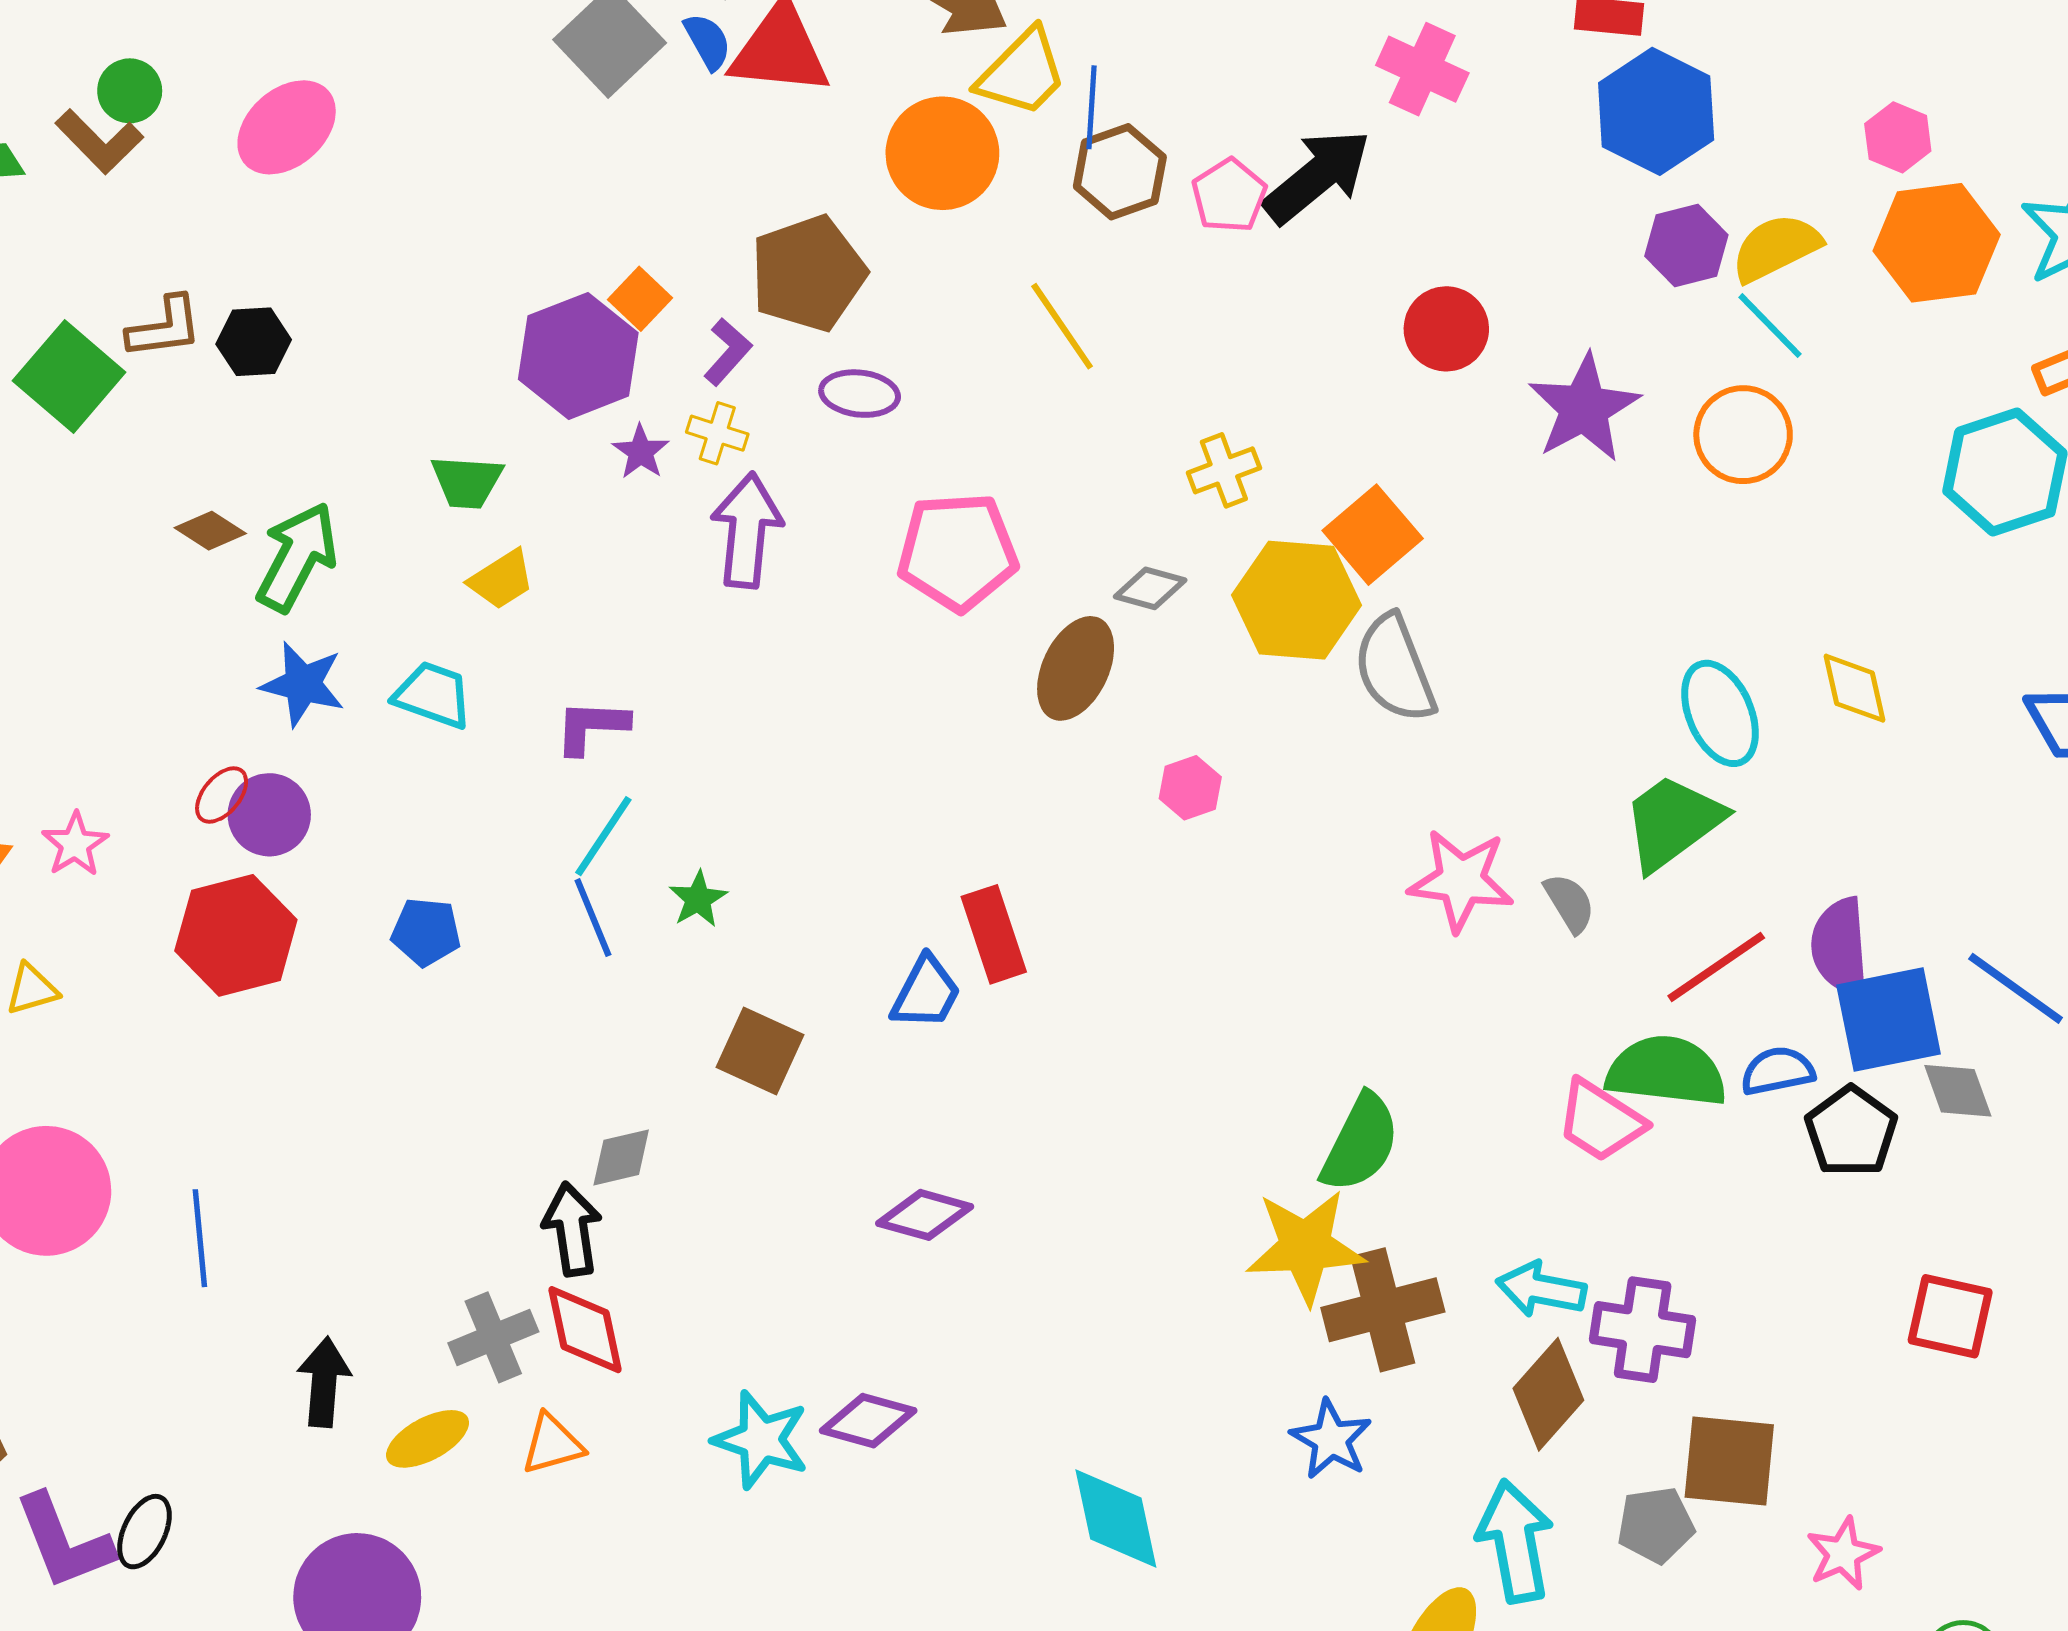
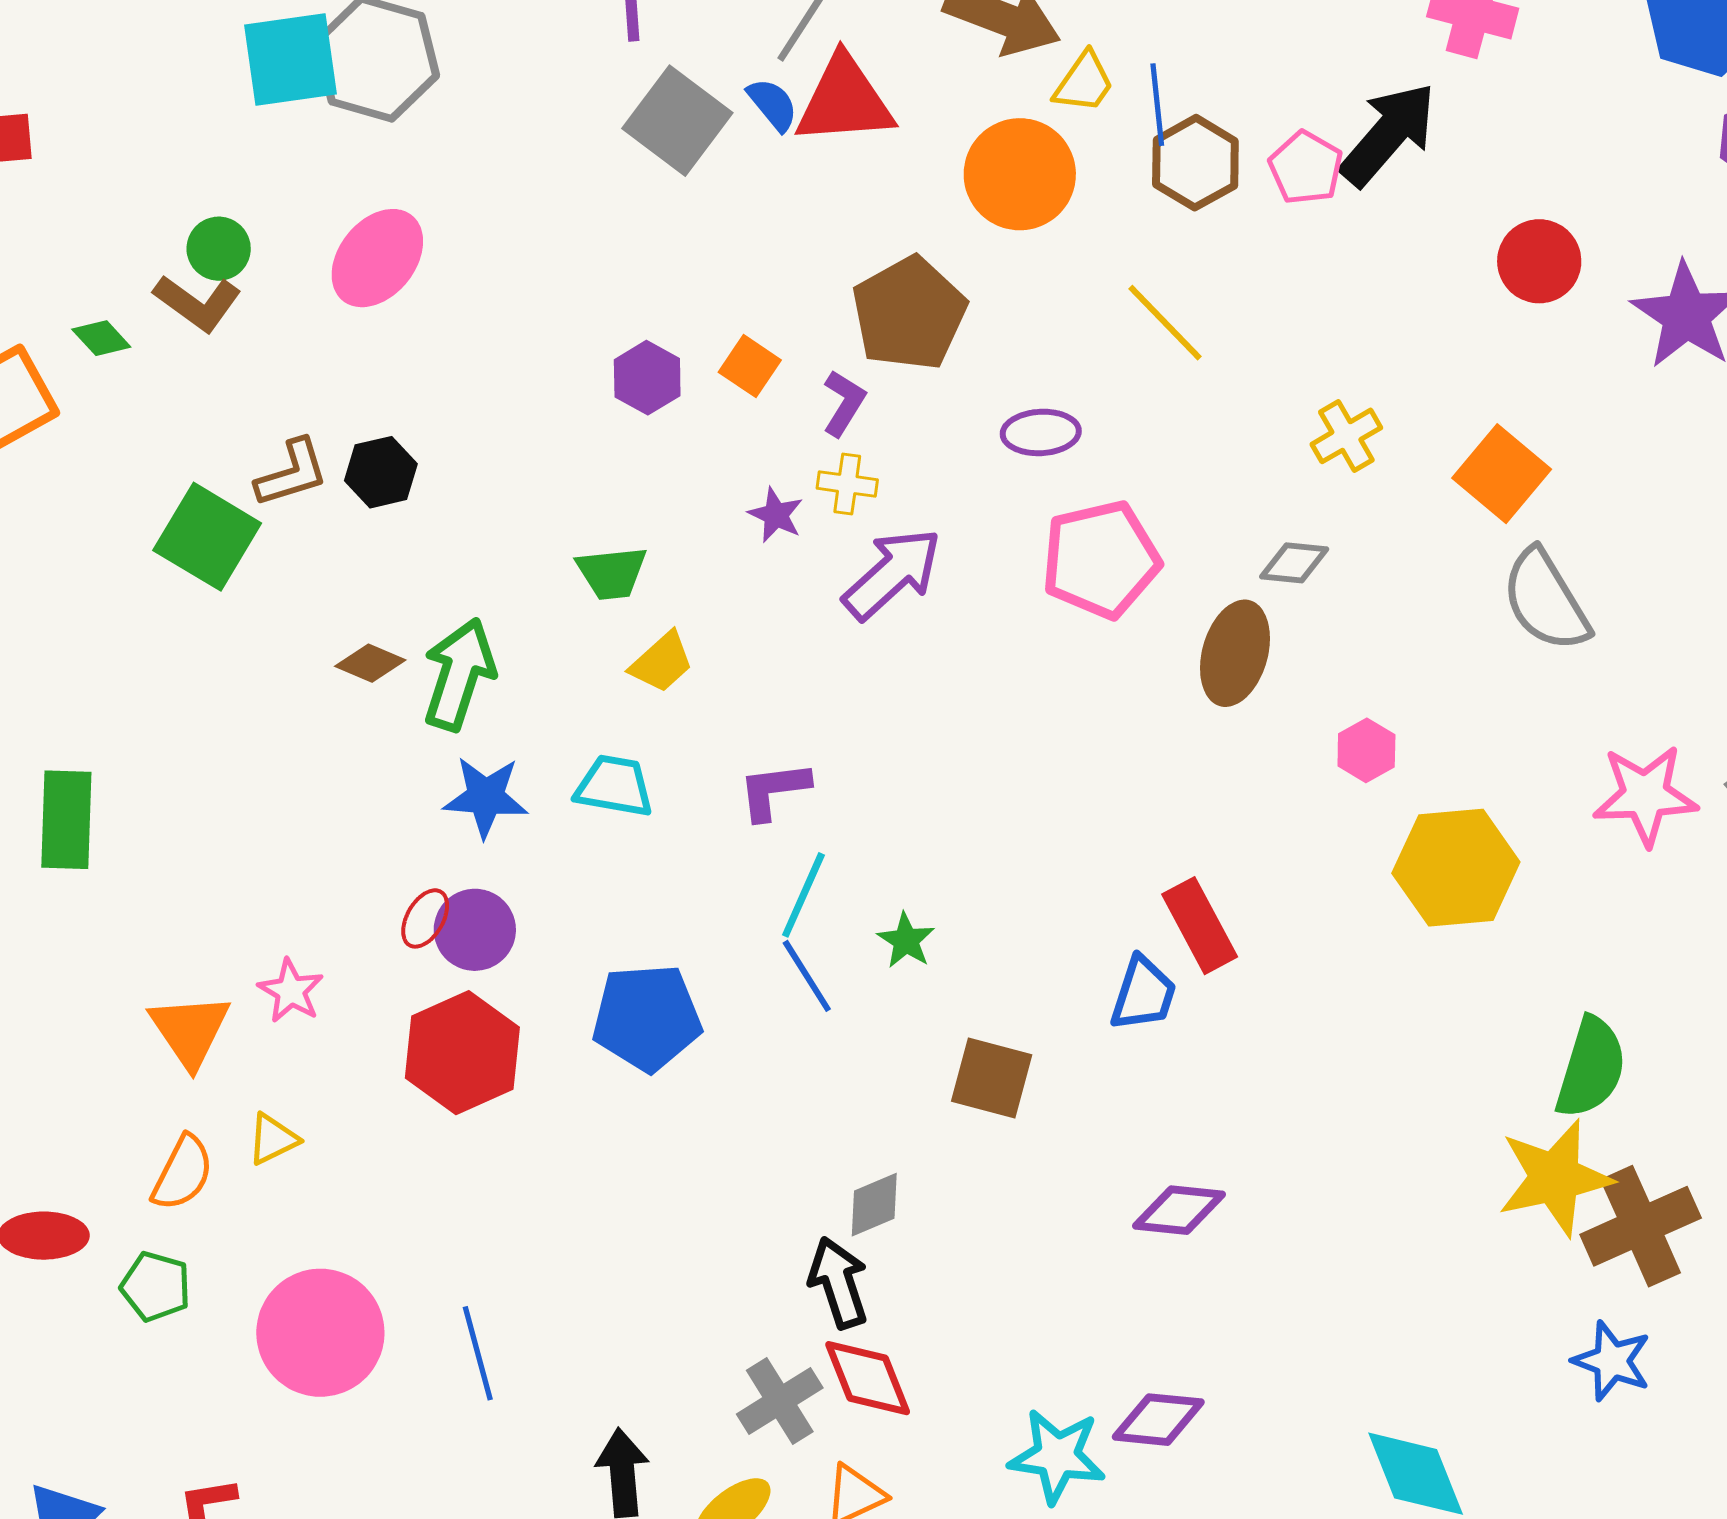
yellow trapezoid: (1022, 73) -> (1084, 83), size x0.7
purple hexagon: (578, 356) -> (647, 378), moved, size x0.6
purple ellipse: (860, 394) -> (1041, 432), moved
purple arrow: (747, 530) -> (892, 574), turned 52
yellow hexagon: (1297, 600) -> (1456, 868), moved
blue pentagon: (426, 932) -> (647, 1018), size x1.6

